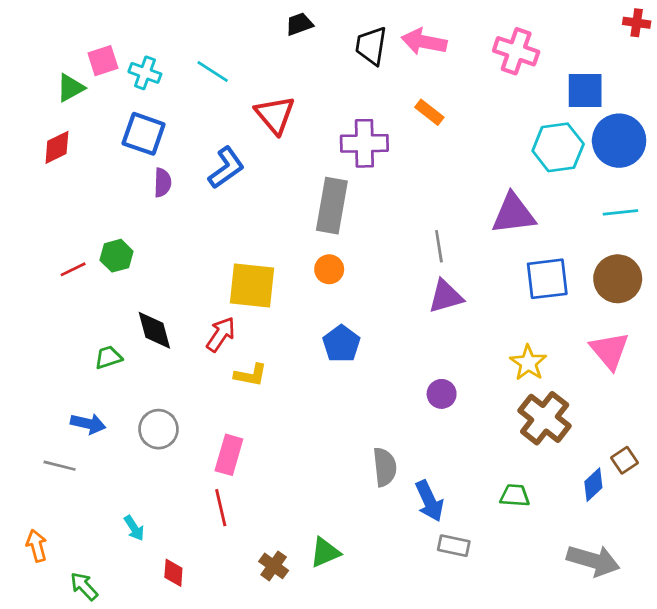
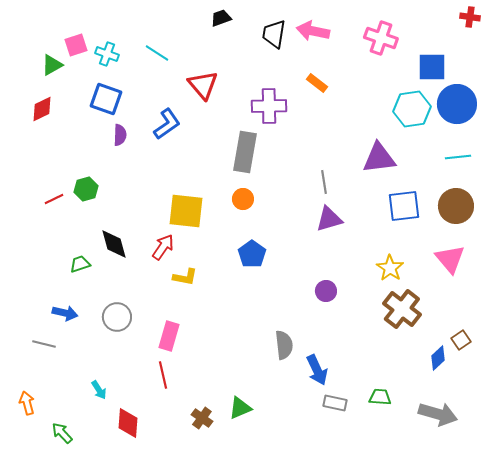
green trapezoid: (515, 495) -> (380, 397), moved
red diamond: (173, 573) -> (128, 423), size x1.4

